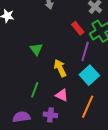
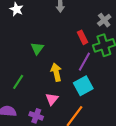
green line: (35, 90) -> (18, 82), moved
pink triangle: (62, 95) -> (52, 99), turned 32

